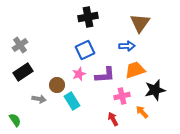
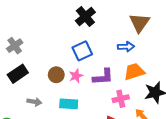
black cross: (88, 17) -> (85, 16), turned -30
brown circle: (57, 85) -> (56, 75), moved
cyan rectangle: (72, 101) -> (69, 104), turned -54

